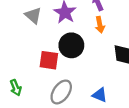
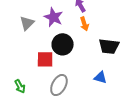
gray triangle: (33, 15) -> (27, 23), turned 42
blue triangle: (100, 95) -> (100, 77), moved

